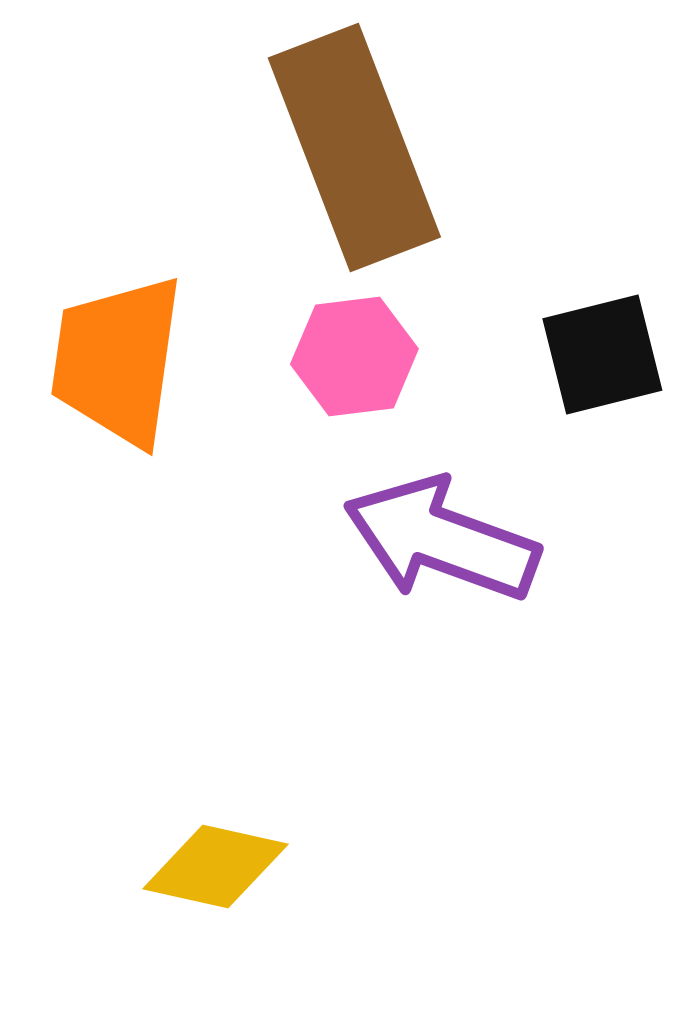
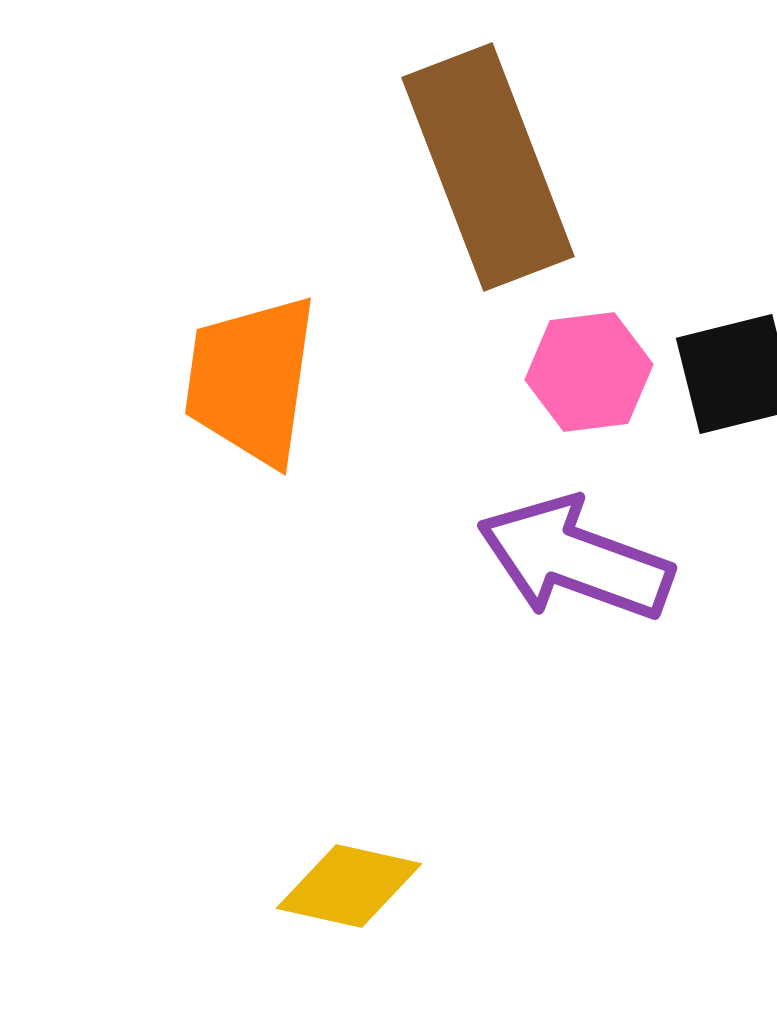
pink hexagon: (354, 356) -> (589, 372), moved

